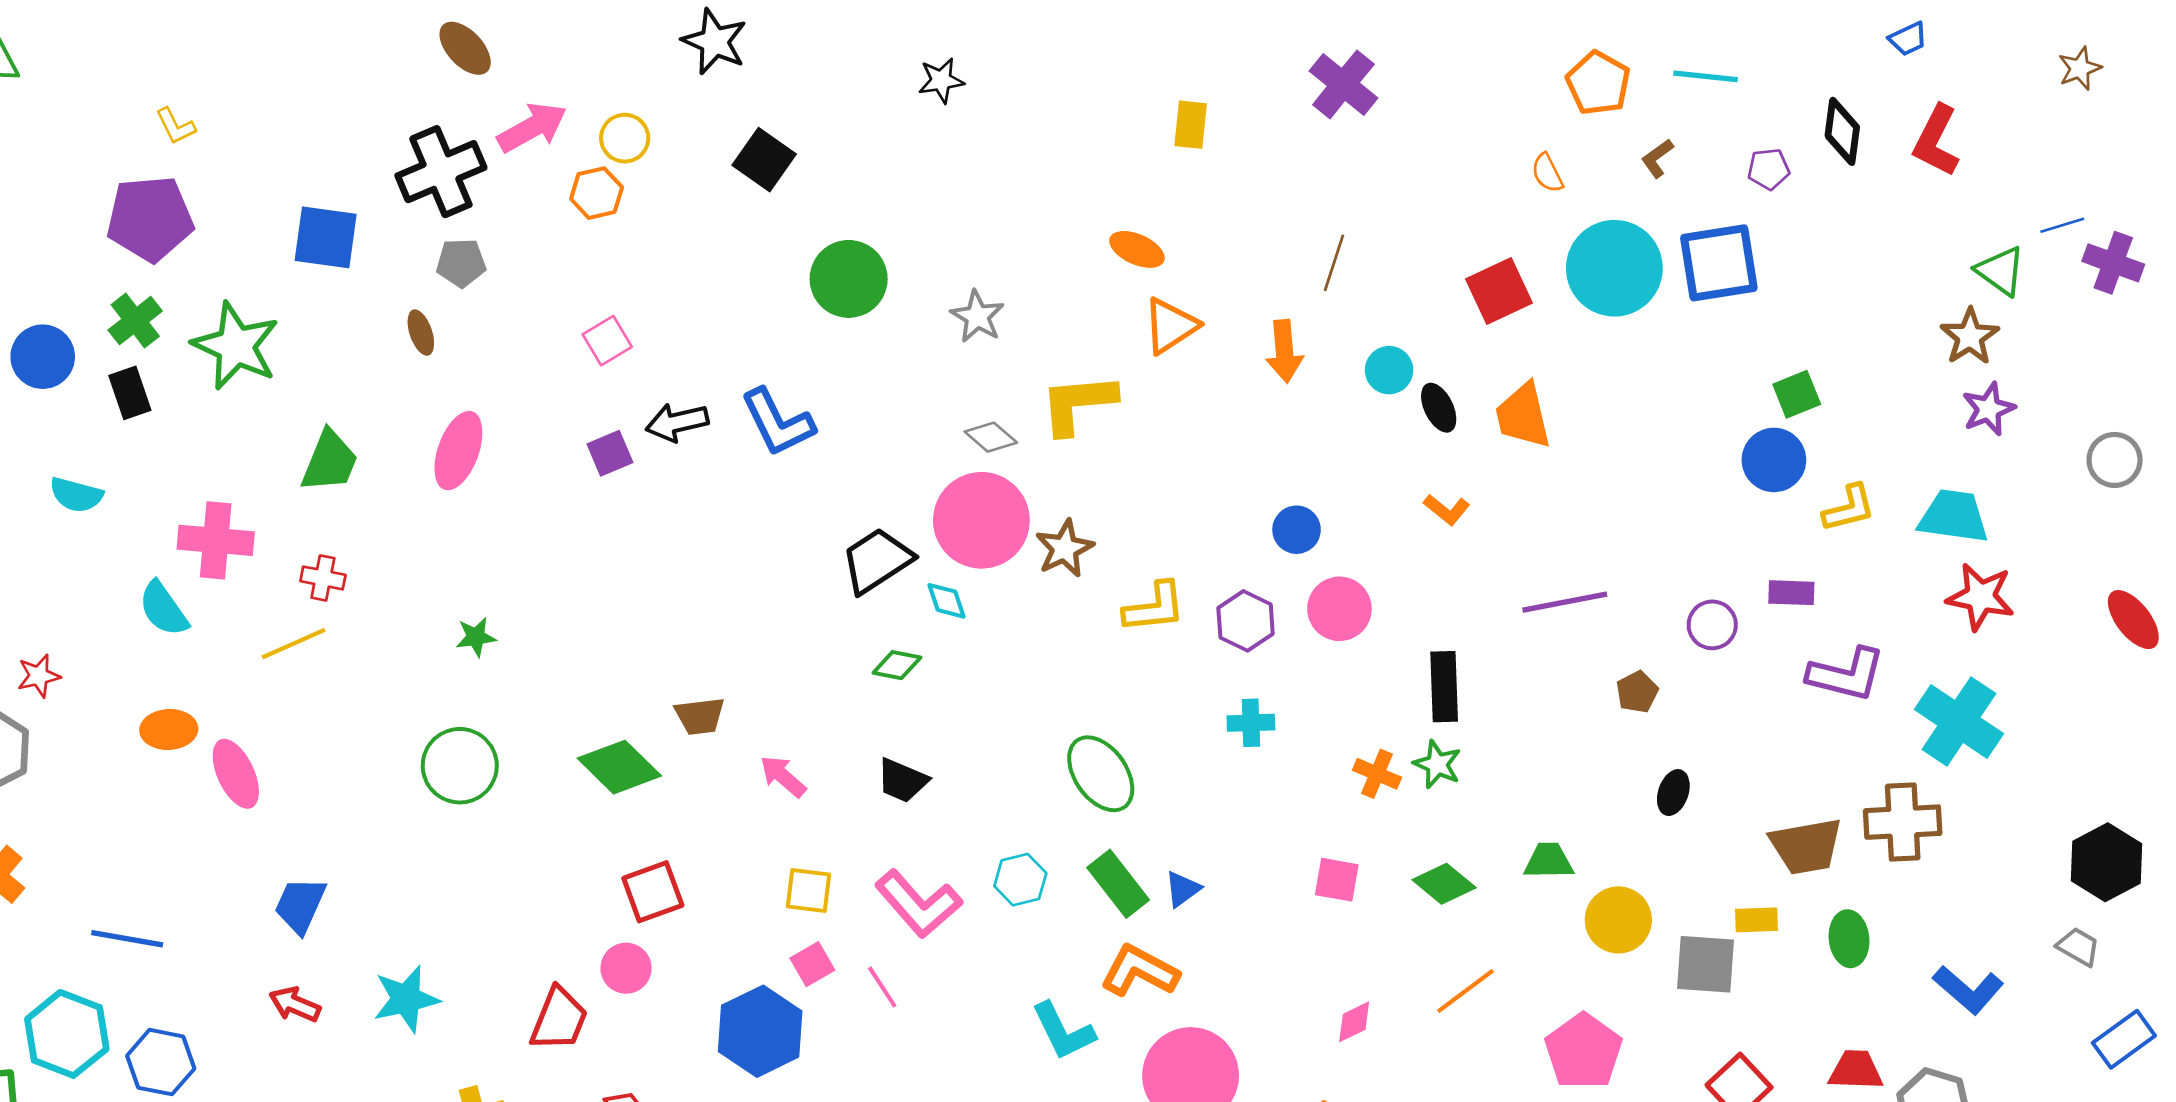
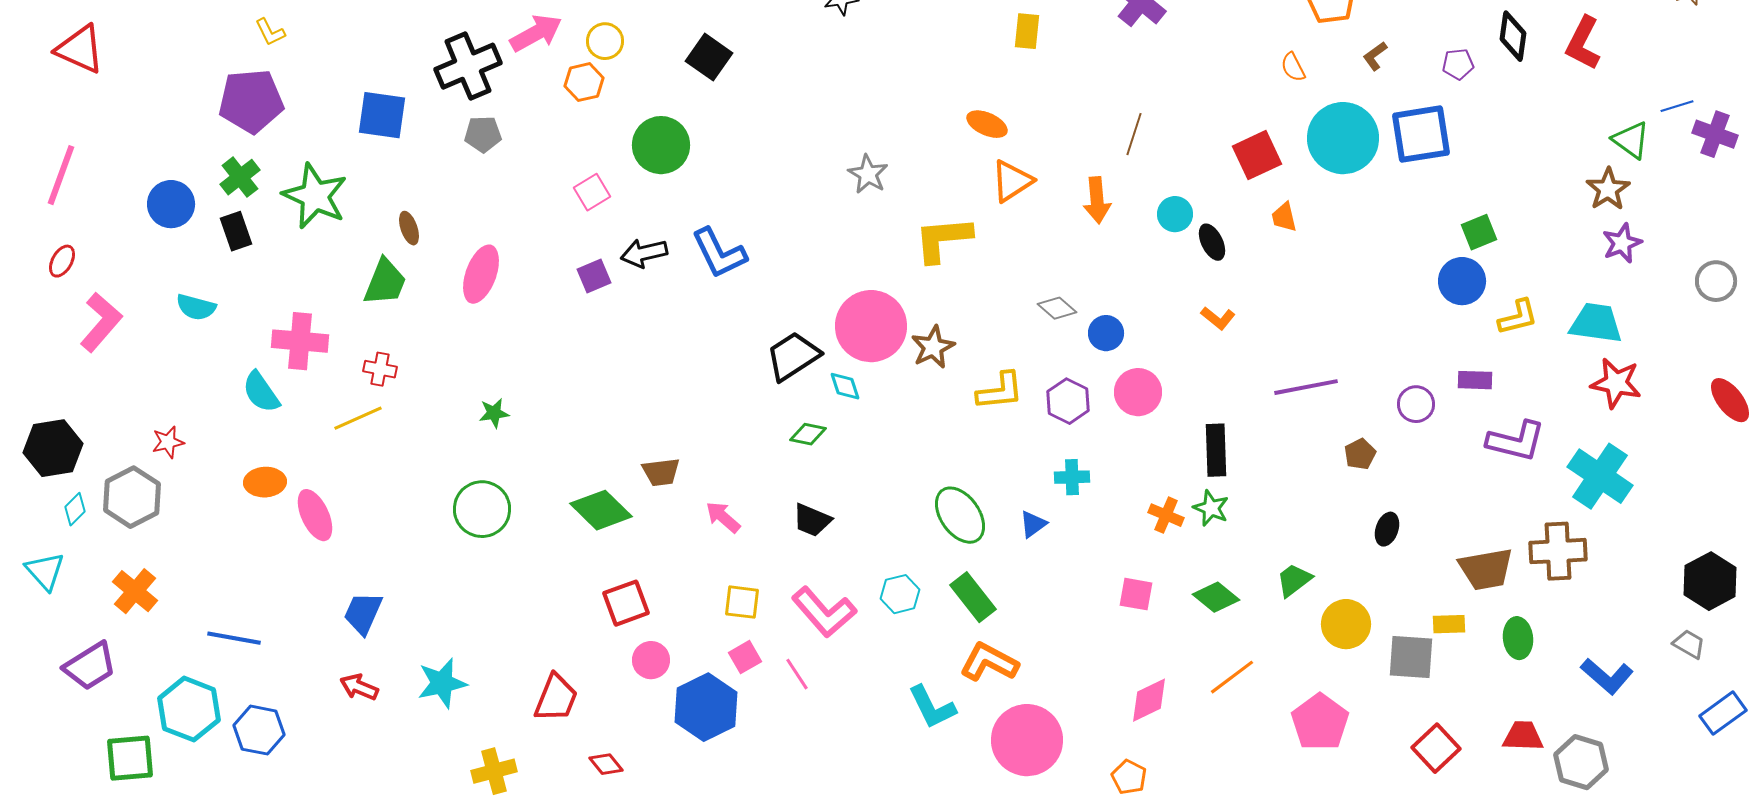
green circle: (849, 279) -> (661, 145), moved
brown ellipse: (421, 333) -> (409, 228), moved
orange trapezoid: (1523, 416) -> (1284, 217), moved, size x0.6
gray diamond: (991, 437) -> (1057, 308), moved
green trapezoid: (1549, 861) -> (1294, 580), turned -36
blue triangle: (1183, 889) -> (1033, 524), moved
pink circle: (626, 968) -> (651, 660), moved
pink diamond: (1354, 1022) -> (1149, 700), size x1.4

